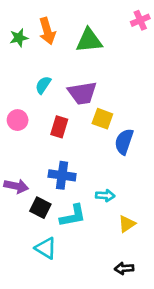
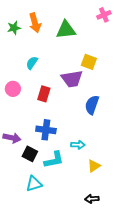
purple trapezoid: (82, 93) -> (72, 79), moved
yellow square: (102, 119) -> (89, 62), moved
cyan triangle: (46, 248) -> (34, 184), turned -48

